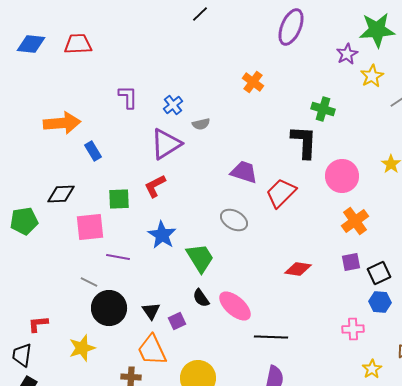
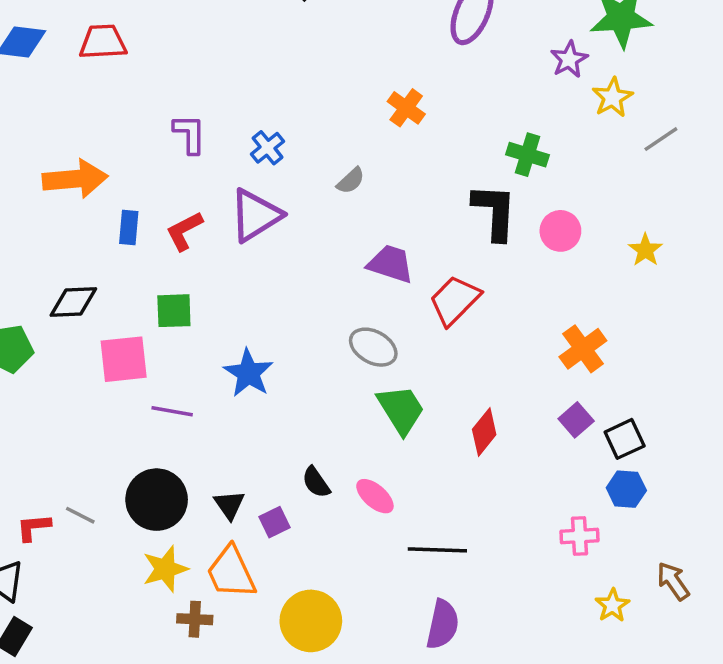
gray semicircle: (201, 124) -> (351, 181), moved, turned -30
blue rectangle: (93, 151) -> (129, 227), turned 36
pink circle: (342, 176) -> (560, 231), moved, size x0.7
red L-shape: (155, 186) -> (184, 231), moved
green trapezoid: (200, 258) -> (401, 409), moved
purple square: (351, 262) -> (576, 420), turned -30
red diamond: (298, 269) -> (484, 432), turned -60
gray line: (89, 282) -> (80, 515), moved
pink ellipse: (235, 306) -> (375, 496), size x0.7
yellow star: (82, 348) -> (165, 569), moved

